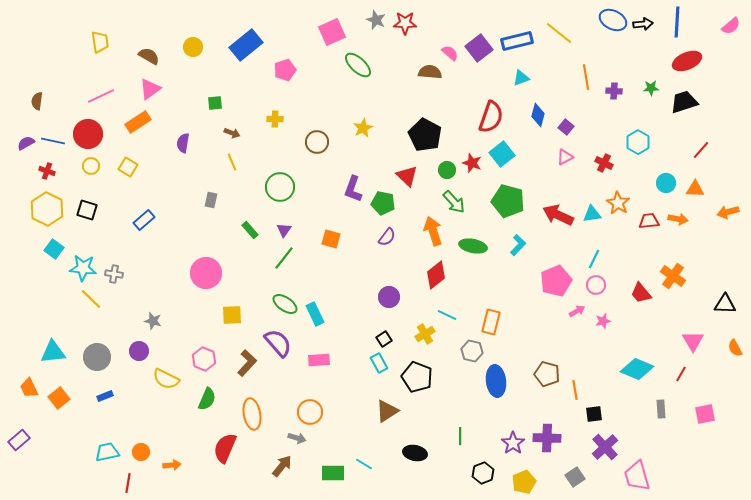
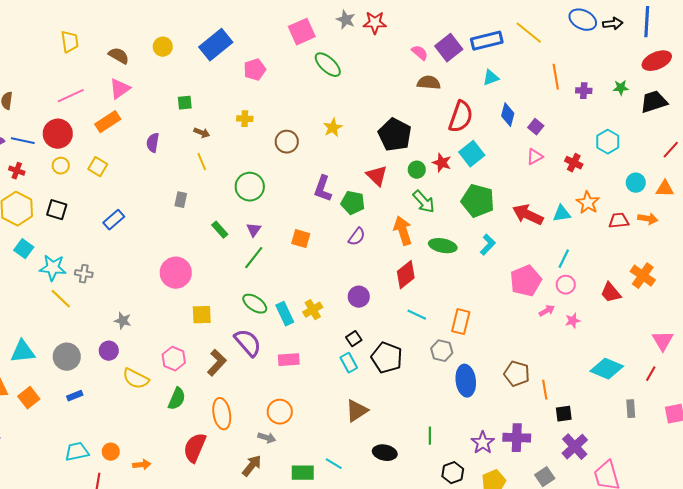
brown semicircle: (430, 72) -> (429, 83), moved
yellow cross: (425, 334) -> (313, 310), moved
black pentagon: (417, 377) -> (387, 358), moved

